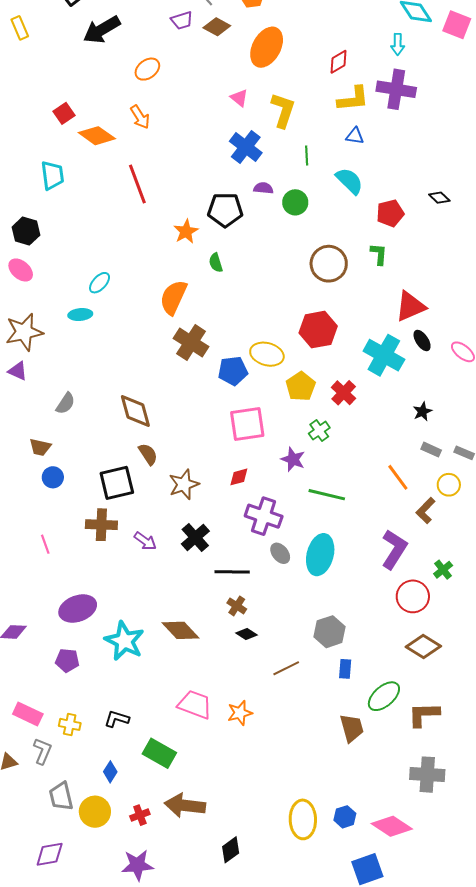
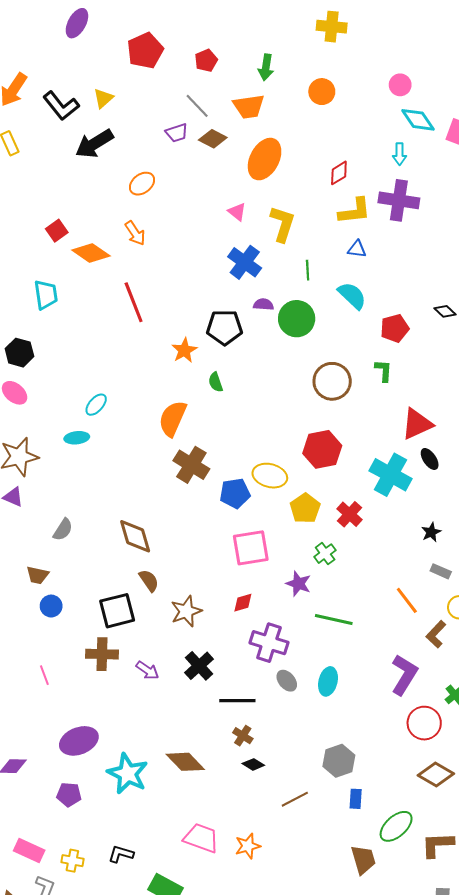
green circle: (295, 202) -> (297, 319), size x1.4
cyan ellipse: (320, 555) -> (328, 681), size x0.7

